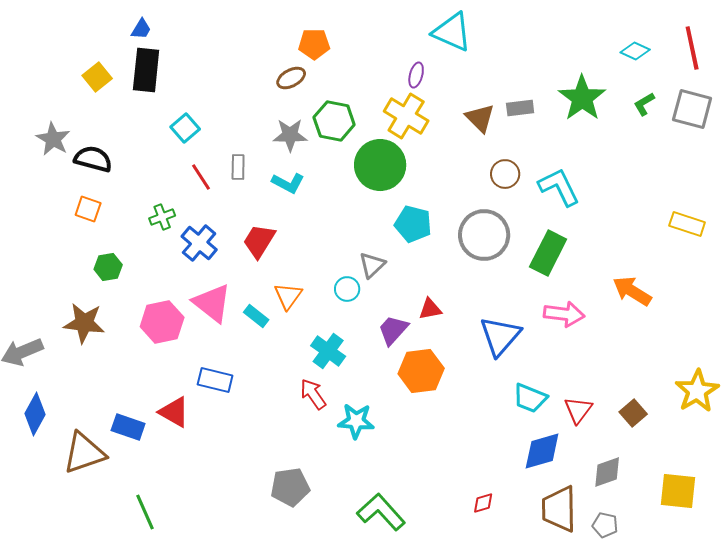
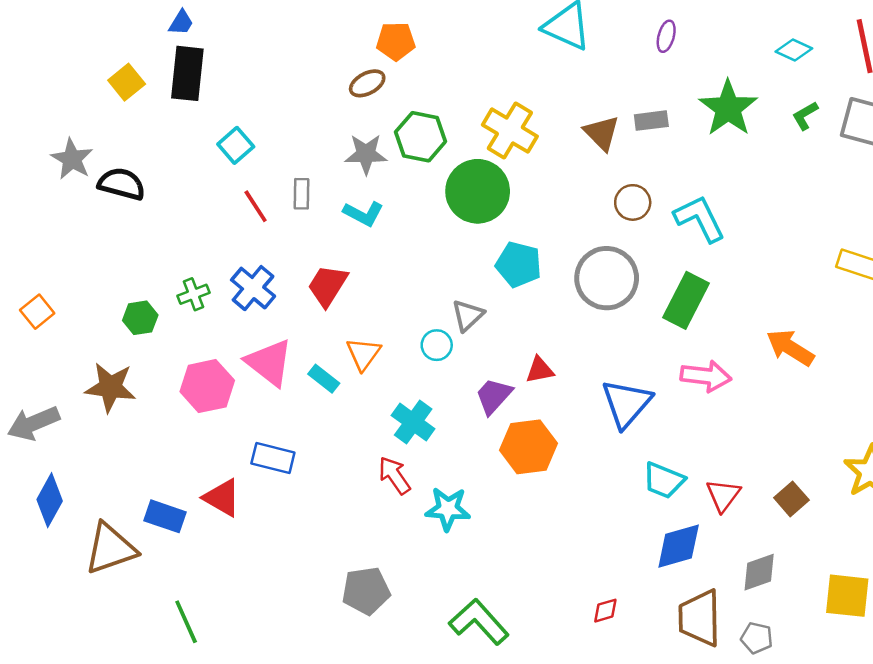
purple ellipse: (416, 75) -> (666, 36), moved
orange square: (88, 209) -> (37, 312), moved, turned 32
green cross: (162, 217) -> (194, 294), moved

